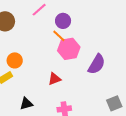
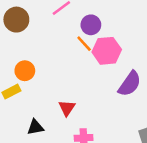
pink hexagon: (69, 49) -> (107, 51), moved
red triangle: (55, 79) -> (67, 108), moved, turned -40

